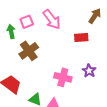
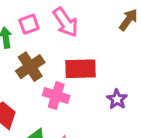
red rectangle: (81, 38) -> (81, 69), moved, size x1.5
pink cross: (63, 77) -> (56, 96), moved

